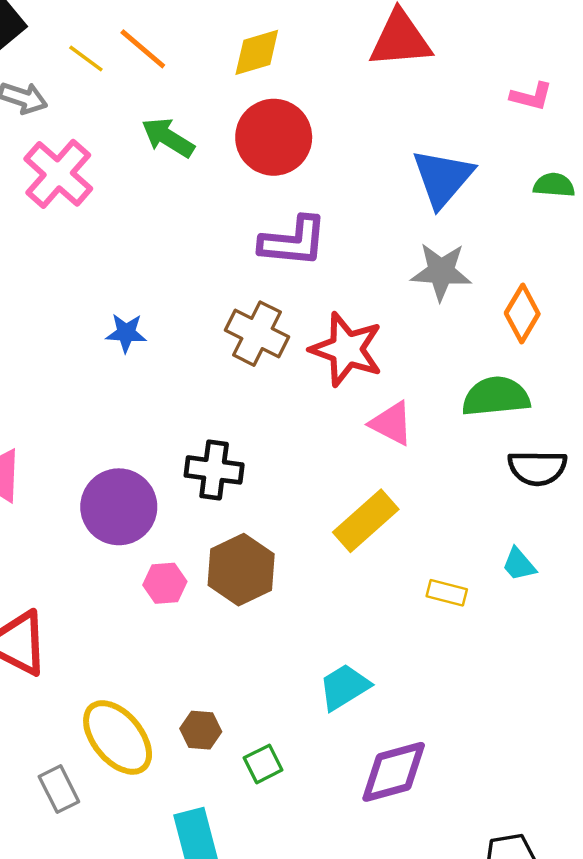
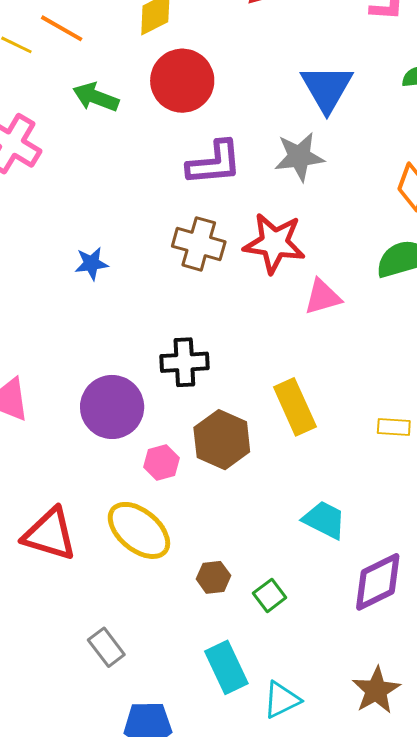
gray star: (441, 272) -> (299, 157), moved
pink triangle: (391, 423) -> (323, 297), turned -33
yellow rectangle: (366, 521) -> (295, 407), moved, turned -62
cyan trapezoid: (344, 687) -> (324, 520), turned 69
yellow ellipse: (118, 737) -> (139, 530), moved

